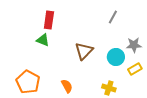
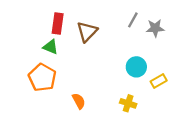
gray star: (134, 45) -> (155, 28), moved
brown triangle: (84, 51) -> (87, 32), moved
orange pentagon: (28, 82) -> (42, 77), moved

